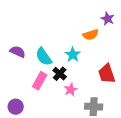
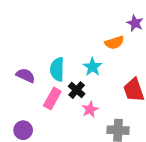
purple semicircle: (18, 52) -> (26, 75), moved
cyan semicircle: (44, 57) -> (57, 69), turned 36

